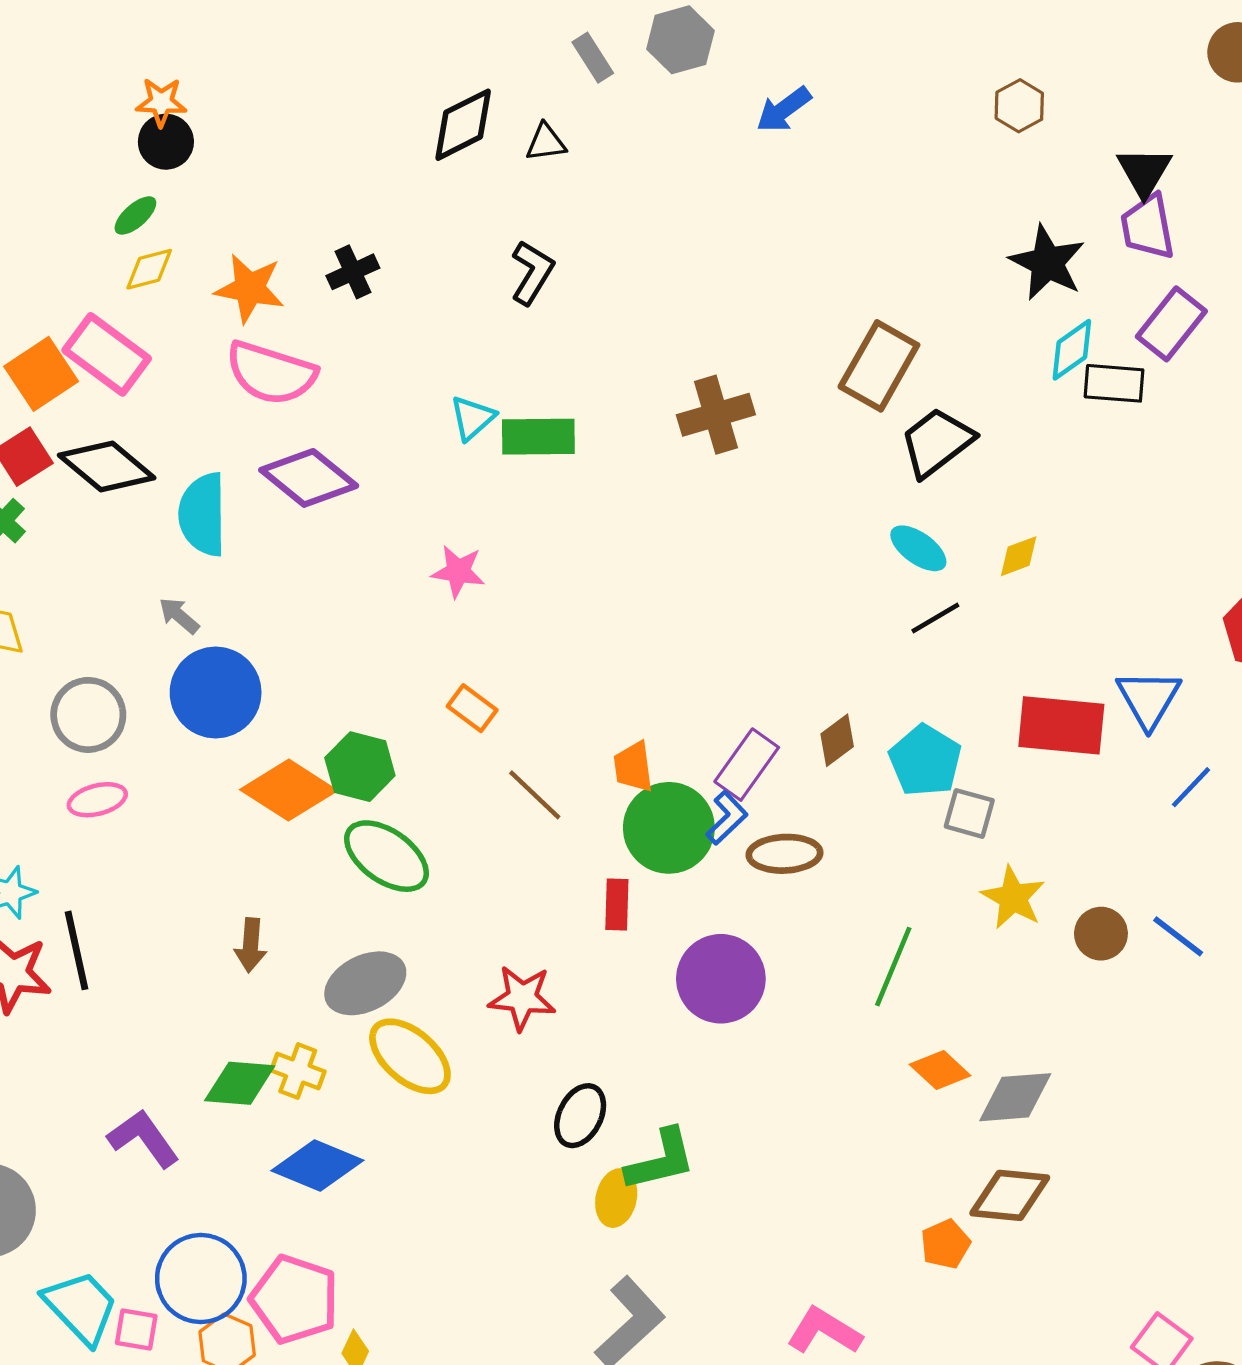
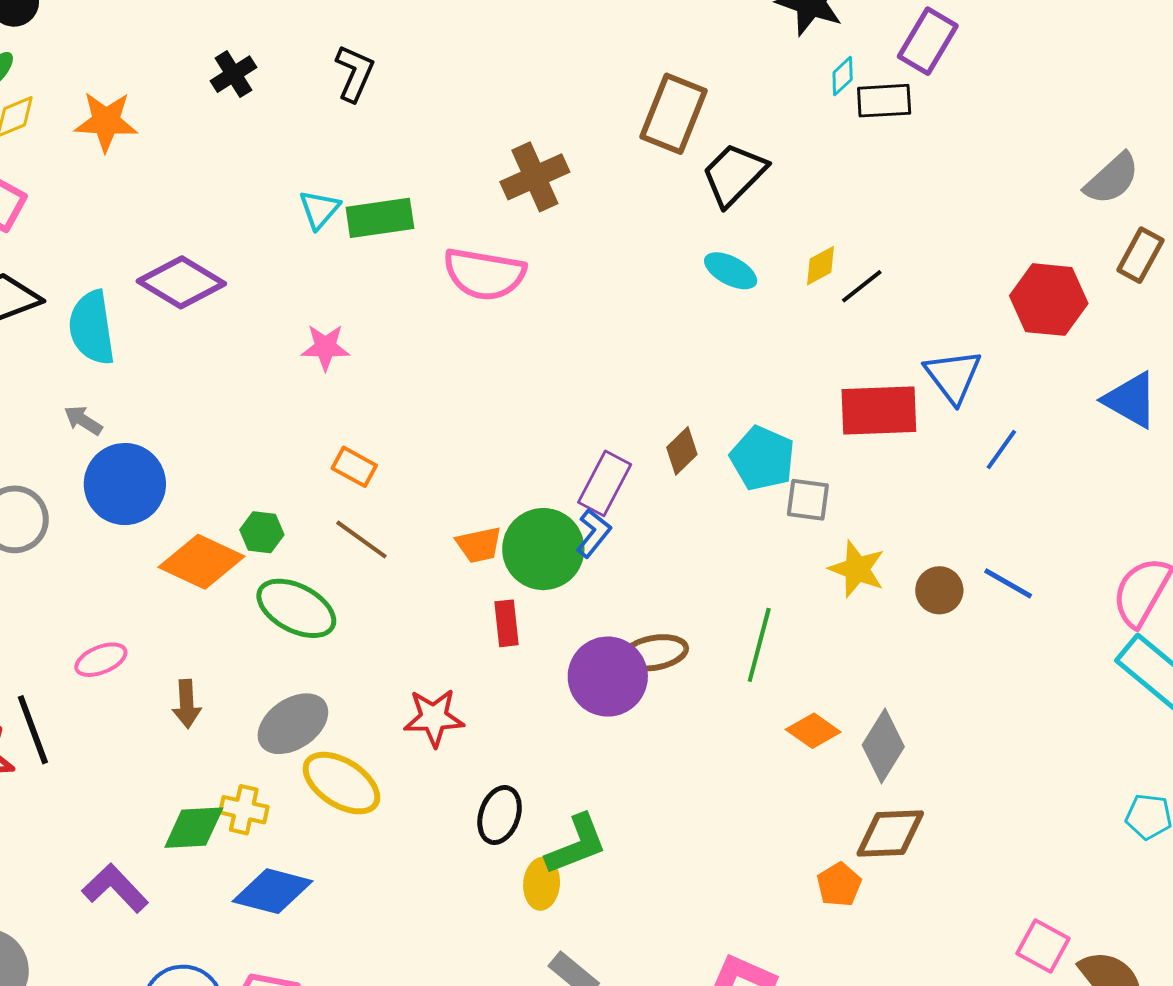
black cross: (353, 272) -> (233, 74), moved
cyan diamond: (1072, 350) -> (843, 76), size x0.7
pink semicircle: (271, 373) -> (484, 274), moved
black line: (935, 618) -> (862, 286), moved
green hexagon: (360, 767) -> (262, 532), size x0.7
orange trapezoid: (633, 767) -> (479, 545), moved, turned -87
brown line: (535, 795) -> (361, 539), moved
pink ellipse: (97, 800) -> (101, 660), moved
brown ellipse: (785, 854) -> (654, 653), moved
gray diamond: (1015, 1097) -> (883, 746), turned -46

